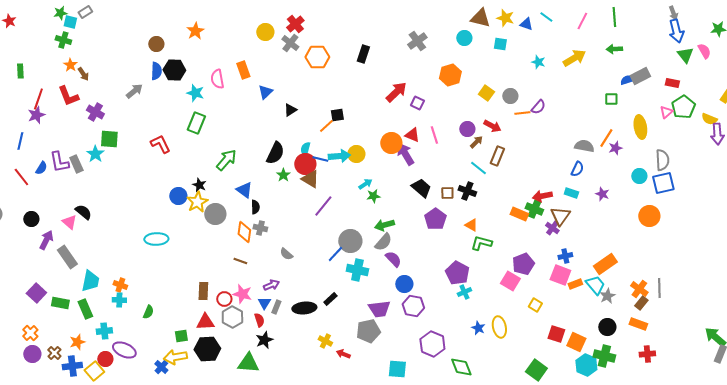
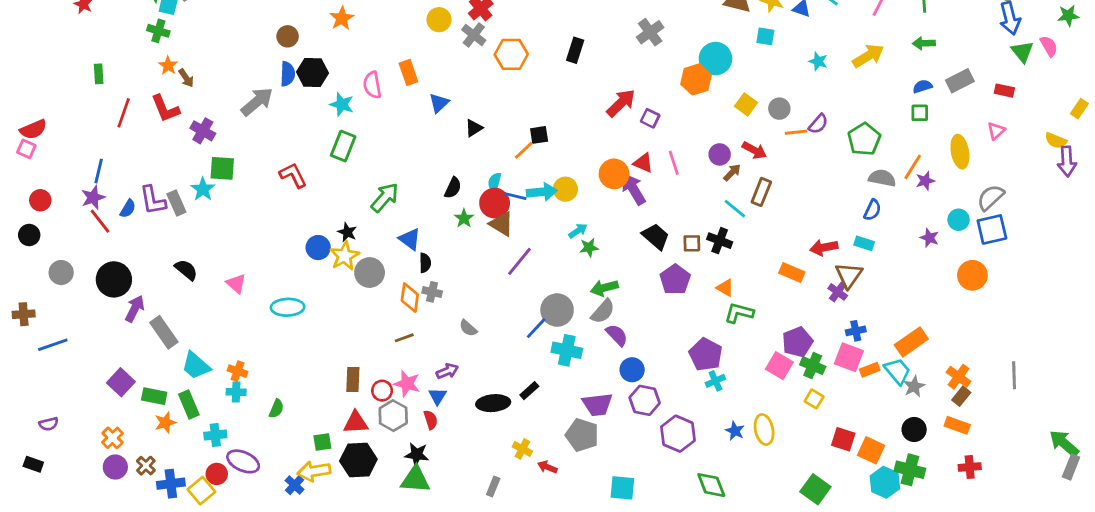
cyan circle: (464, 38) -> (715, 59), moved, size x1.5
blue semicircle: (627, 80) -> (922, 86), moved
gray arrow: (134, 91) -> (257, 102), size x1.4
green pentagon: (683, 107) -> (864, 139), moved
purple star: (36, 115) -> (93, 198), moved
black semicircle: (275, 153) -> (453, 188), size x0.7
gray semicircle: (662, 160) -> (991, 198), turned -130
purple star: (602, 194) -> (929, 238), moved
green cross: (534, 209) -> (813, 366), moved
black circle: (31, 219) -> (114, 279), size x1.6
pink triangle: (69, 222) -> (236, 284), moved
brown line: (240, 261) -> (404, 338), turned -40
cyan trapezoid: (90, 281) -> (196, 366), turned 120
gray line: (659, 288) -> (1014, 375), moved
gray rectangle: (276, 307) -> (493, 486), moved
gray pentagon: (368, 331) -> (582, 435), turned 30
black star: (264, 340) -> (417, 455), moved, turned 30
orange star: (77, 342) -> (165, 423), moved
purple hexagon: (432, 344) -> (678, 434), moved

